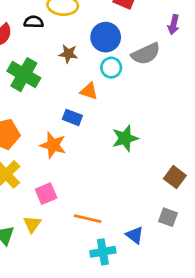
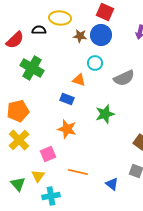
blue circle: (106, 37) -> (101, 35), moved
brown star: (68, 54) -> (80, 36), moved
gray semicircle: (146, 54) -> (124, 78), moved
orange star: (53, 145) -> (67, 129), moved
cyan cross: (103, 252) -> (51, 196), moved

